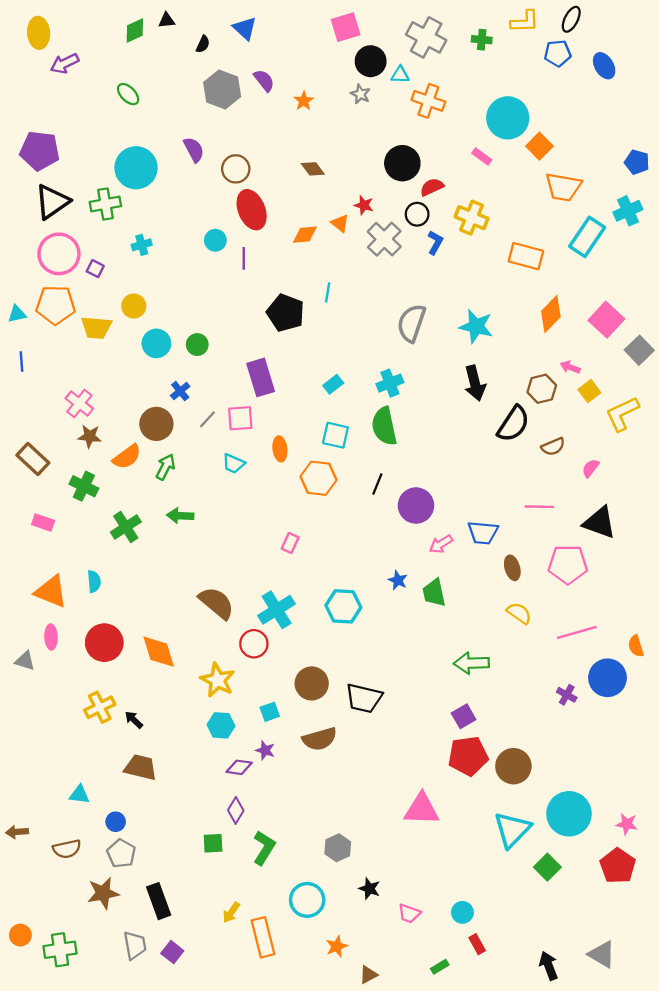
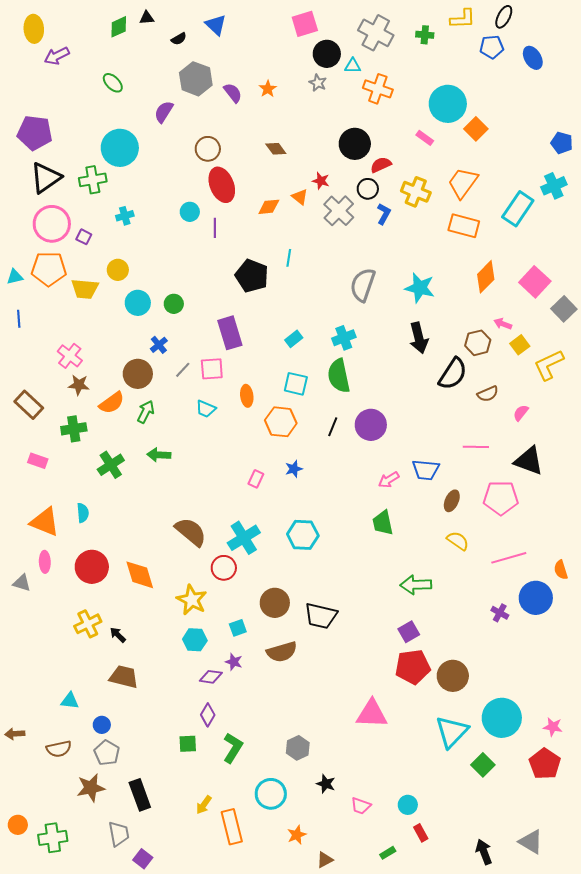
black semicircle: (203, 44) -> (179, 39), turned 35
purple semicircle: (264, 80) -> (233, 93), moved
purple semicircle: (194, 150) -> (164, 112), moved, turned -120
orange trapezoid: (563, 187) -> (463, 183), moved, turned 116
green cross: (84, 486) -> (74, 429), turned -35
purple circle: (416, 505) -> (371, 425), moved
brown ellipse: (512, 568) -> (452, 501), turned 40
blue star: (398, 580) -> (294, 469), moved, turned 30
purple square: (172, 952) -> (143, 859), moved

